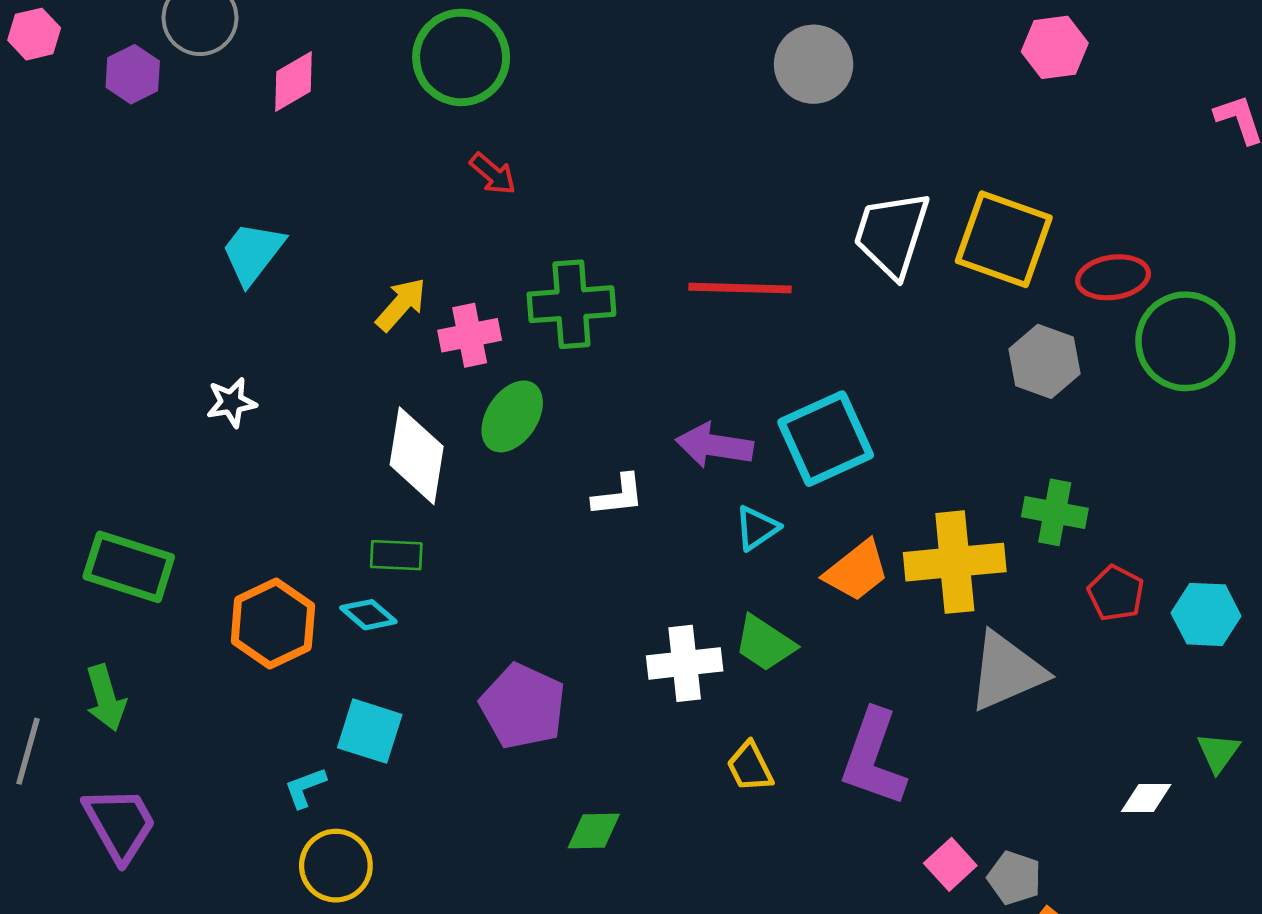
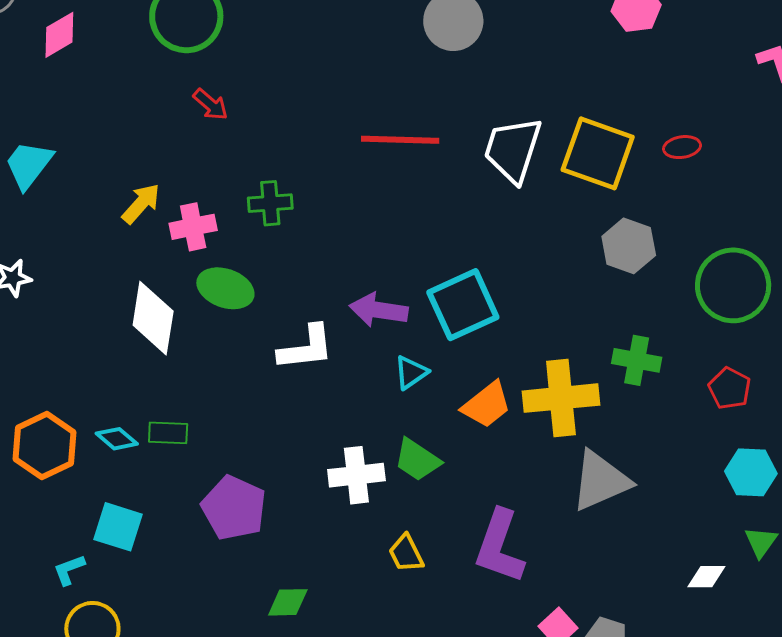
red ellipse: (1113, 277) -> (682, 147), moved, size x0.7
red line: (740, 288) -> (400, 140), moved
green cross: (571, 304) -> (270, 203), size x0.7
green circle: (1185, 341) -> (733, 285), moved
green ellipse: (512, 416) -> (225, 288), turned 76
white L-shape: (618, 495) -> (306, 348), size x1.4
green rectangle: (396, 555) -> (168, 433), moved
red pentagon: (1116, 593) -> (730, 388), moved
cyan hexagon: (1206, 614) -> (751, 472), moved

